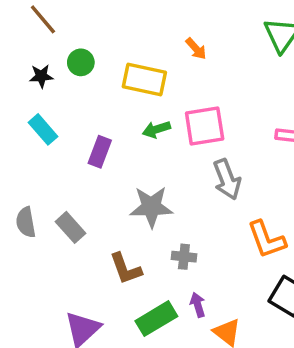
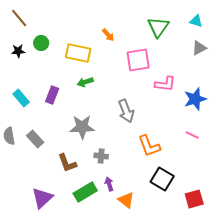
pink square: (205, 126) -> (138, 60), moved
cyan rectangle: (43, 129) -> (21, 98), moved

